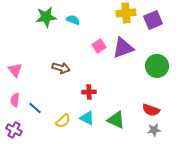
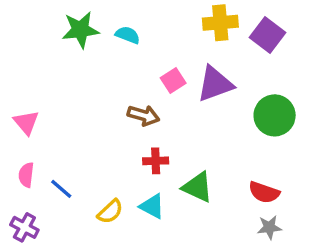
purple square: (153, 20) -> (268, 35), turned -30
brown arrow: (61, 68) -> (143, 115), moved
green triangle: (116, 120) -> (198, 187), moved

